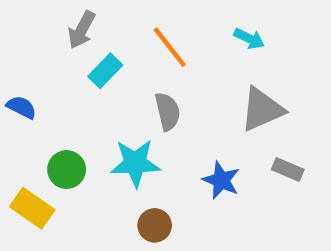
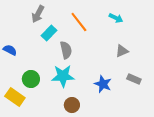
gray triangle: (262, 109) -> (122, 51), size x0.6
gray semicircle: (168, 112) -> (66, 50), moved

